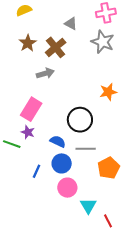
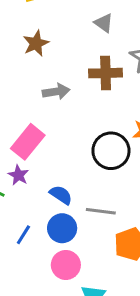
brown cross: (56, 47) -> (106, 73), moved, turned 30
black circle: (80, 120) -> (111, 151), moved

